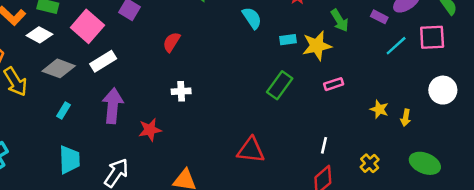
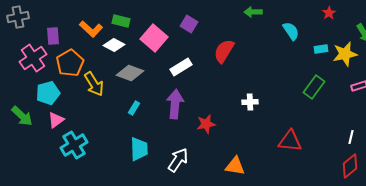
red semicircle: (172, 42) -> (224, 51), size x1.4
white rectangle: (103, 61) -> (181, 67), moved
white cross: (181, 91) -> (250, 102), moved

